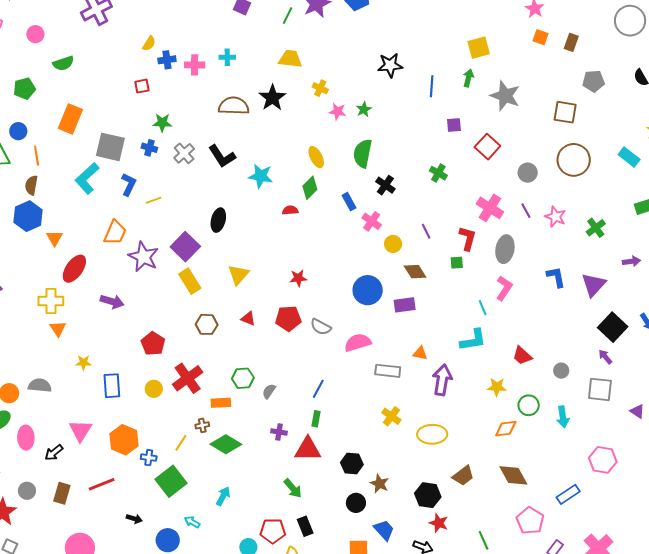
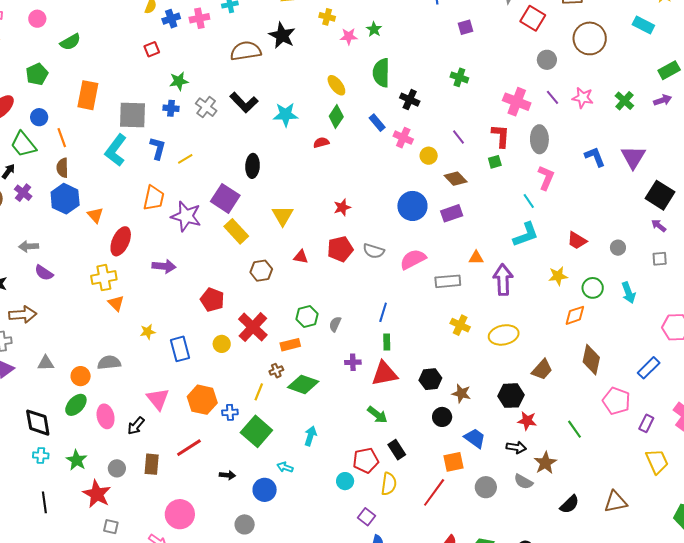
red square: (487, 147) -> (533, 18), moved
purple arrow: (631, 261) -> (663, 100), moved
gray square: (600, 389) -> (660, 259), size x0.6
brown diamond: (513, 475) -> (591, 360), turned 52

